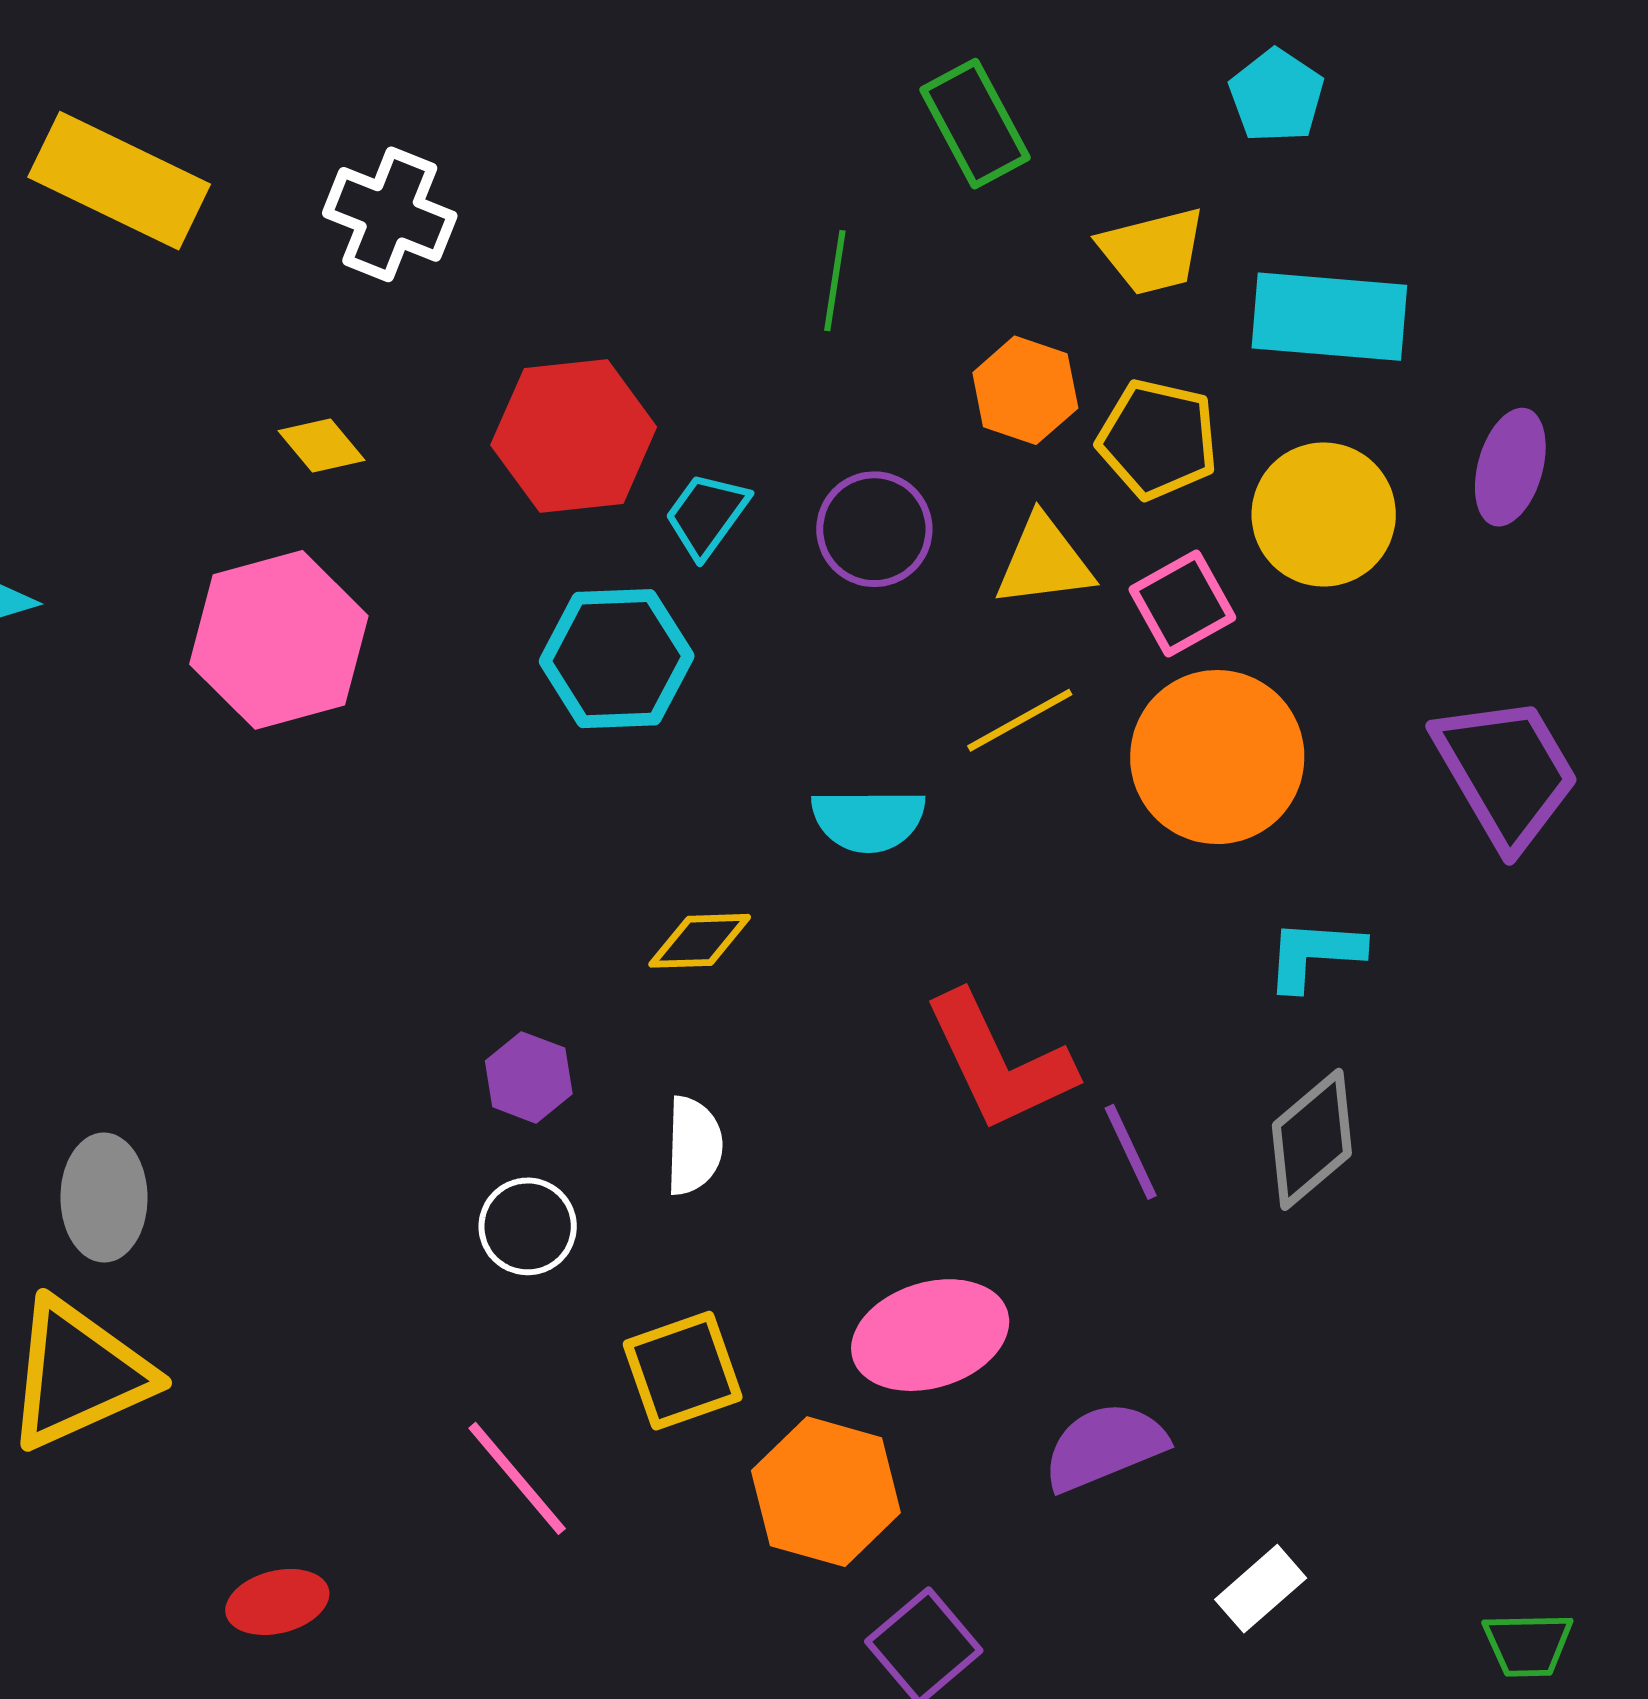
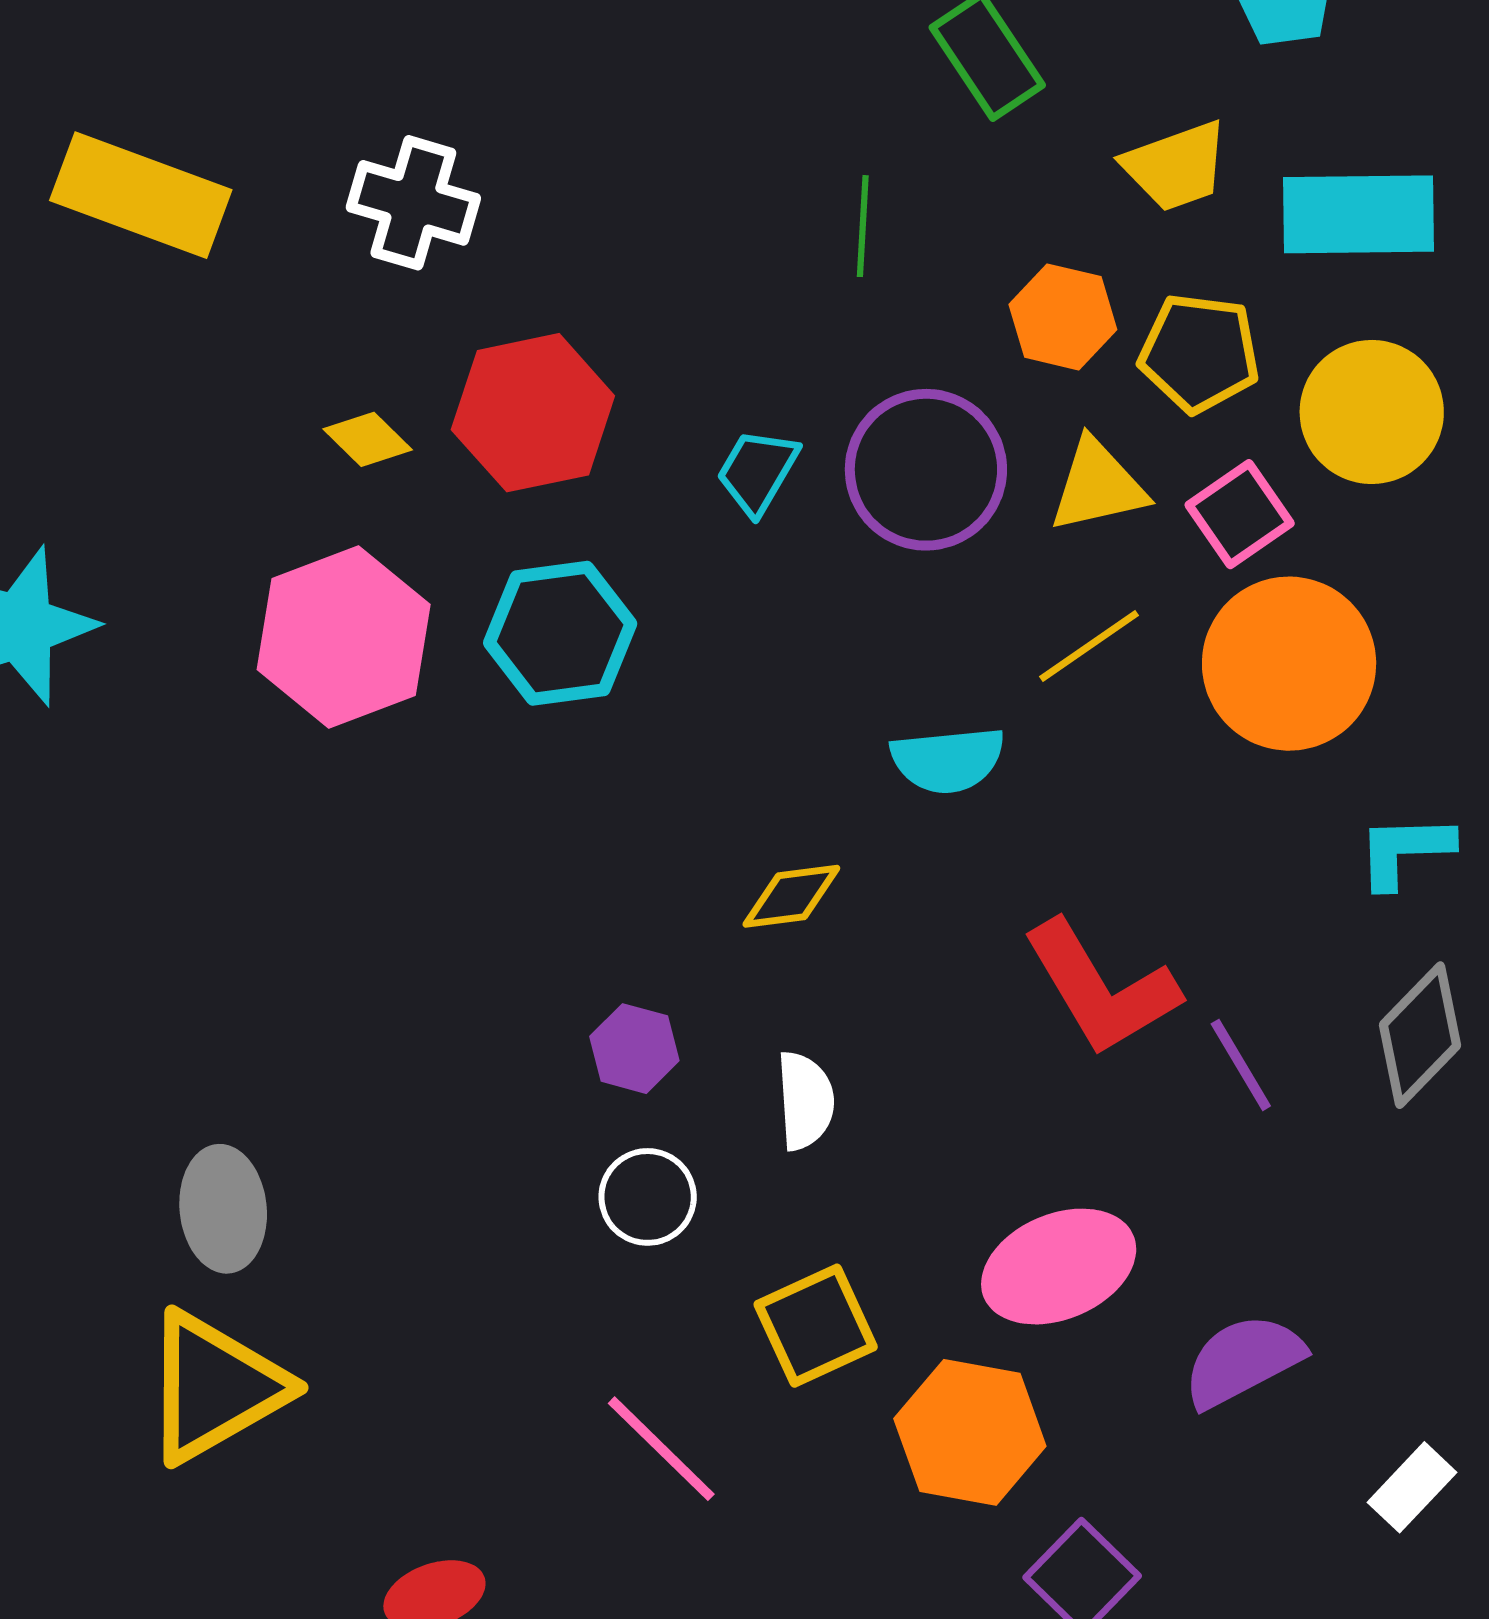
red hexagon: (574, 436) -> (533, 413), moved
purple circle: (874, 529) -> (926, 470), size x1.4
cyan hexagon: (617, 659) -> (560, 633), moved

